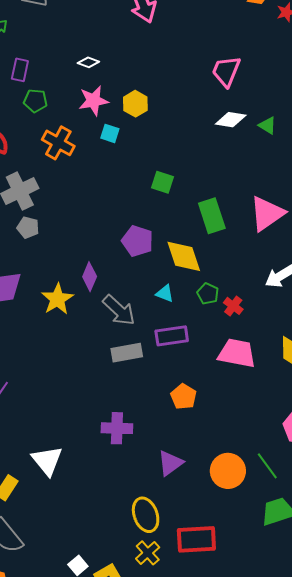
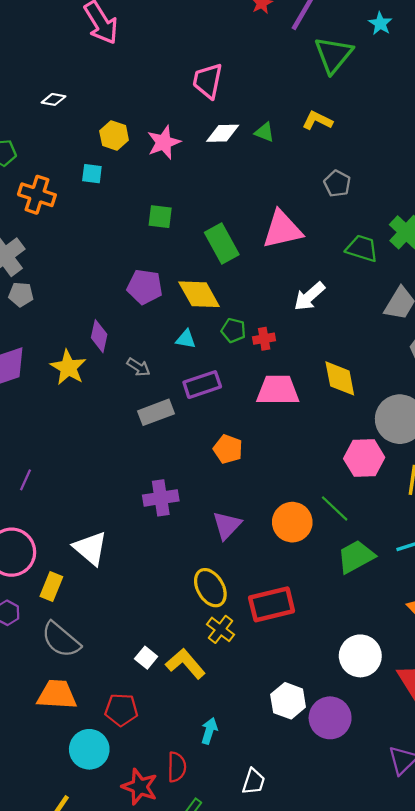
pink star: (93, 101) -> (164, 142), moved
pink triangle: (267, 214) -> (282, 230), turned 33
red cross: (233, 306) -> (264, 339), turned -36
gray arrow: (119, 310) -> (139, 367), size x0.6

